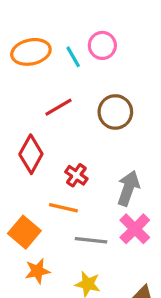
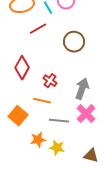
red line: (59, 107) -> (38, 29), moved
orange star: (37, 271) -> (38, 140), moved

